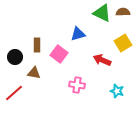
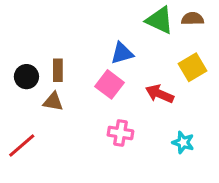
pink square: (59, 54) -> (110, 84), moved
black circle: (15, 57) -> (26, 77), moved
brown triangle: (34, 73) -> (53, 102), moved

